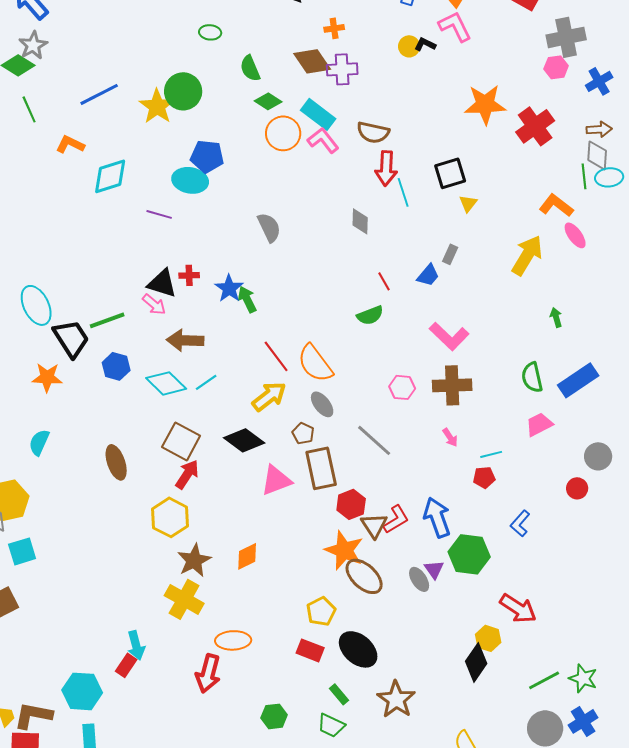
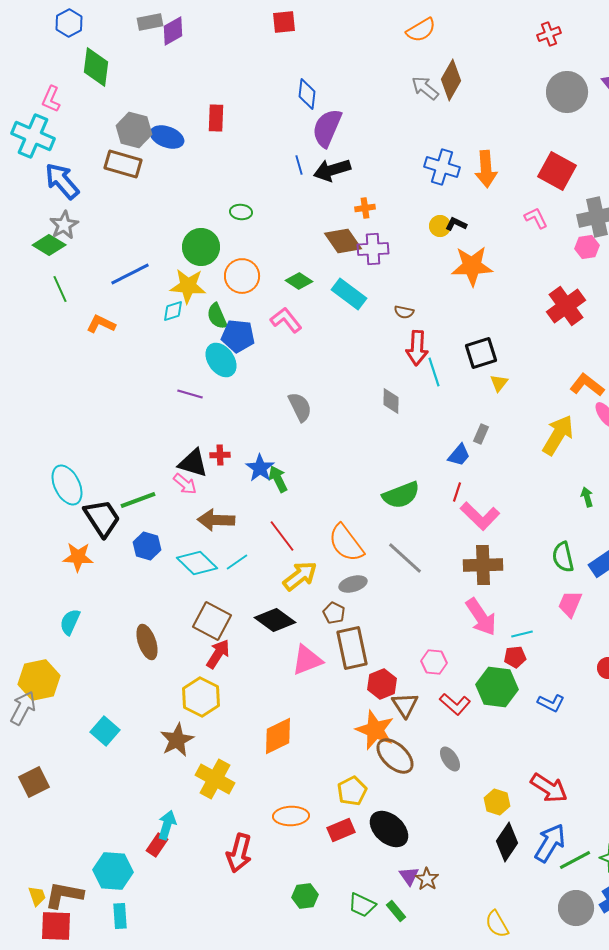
pink L-shape: (455, 26) -> (536, 218), moved, size x0.7
green semicircle: (250, 68) -> (217, 316), moved
green circle: (183, 91) -> (201, 247), moved
orange star: (485, 104) -> (472, 266), moved
yellow star: (157, 106) -> (188, 286), turned -30
brown semicircle: (373, 132) -> (404, 312), size x0.6
orange circle: (283, 133) -> (242, 276), moved
pink L-shape: (323, 140) -> (286, 320), moved
cyan diamond: (110, 176) -> (173, 311), moved, size x0.6
cyan ellipse: (190, 180) -> (221, 360), turned 44
red line: (384, 281) -> (457, 492), moved, turned 48
green semicircle: (370, 315) -> (401, 495), size x1.4
red line: (276, 356) -> (282, 536), moved
pink hexagon: (402, 387) -> (434, 662), moved
gray ellipse: (322, 404) -> (353, 584), turned -68
pink trapezoid: (539, 424) -> (570, 604), turned -40
pink arrow: (450, 437) -> (481, 617), size x2.0
gray line: (374, 440) -> (405, 558), moved
blue arrow: (437, 517) -> (550, 843), moved, turned 51
red L-shape: (396, 519) -> (455, 704), moved, turned 72
blue L-shape: (520, 523) -> (551, 703), turned -104
cyan square: (22, 551) -> (105, 731), moved, turned -32
green hexagon: (469, 554) -> (497, 687), moved
orange diamond: (247, 556) -> (278, 736), size x1.4
brown star: (194, 560) -> (177, 740), moved
purple triangle: (434, 569) -> (409, 876), moved
yellow hexagon: (488, 638) -> (497, 802), moved
orange ellipse: (233, 640) -> (291, 816), moved
cyan arrow: (136, 645) -> (167, 825), turned -148
red rectangle: (310, 650) -> (341, 830), turned -44
green rectangle: (339, 694) -> (396, 911), moved
brown star: (396, 699) -> (427, 879), size x0.6

